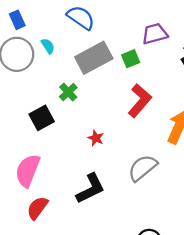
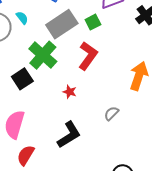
green cross: (68, 92) -> (43, 55), size x1.8
red L-shape: (140, 101) -> (88, 56), moved
gray semicircle: (143, 168) -> (111, 113), size x0.6

